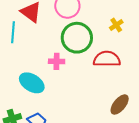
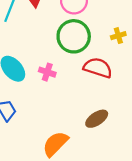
pink cross: (57, 61) -> (47, 72), moved

